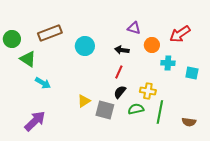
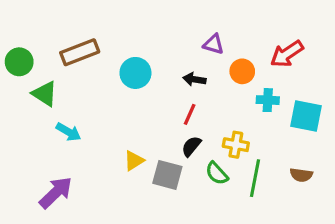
cyan square: (192, 73) -> (306, 116), size x1.5
green semicircle: (136, 109) -> (217, 173), turned -119
brown semicircle: (189, 122) -> (301, 175), moved

